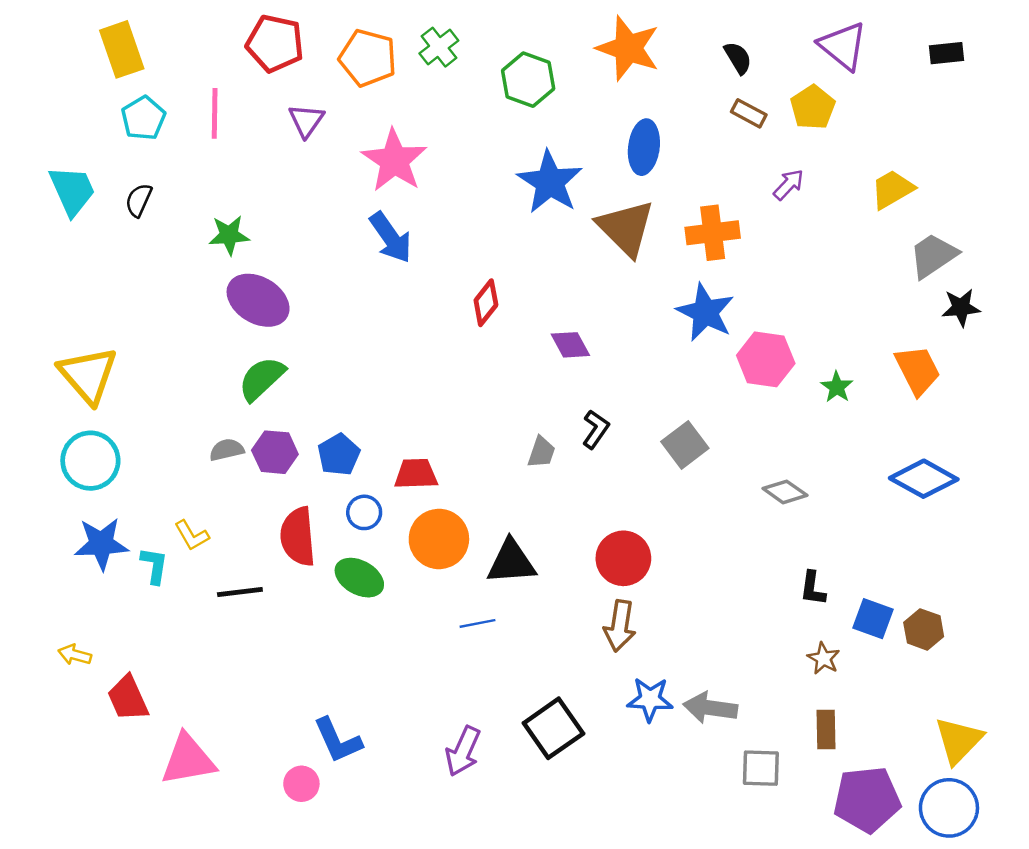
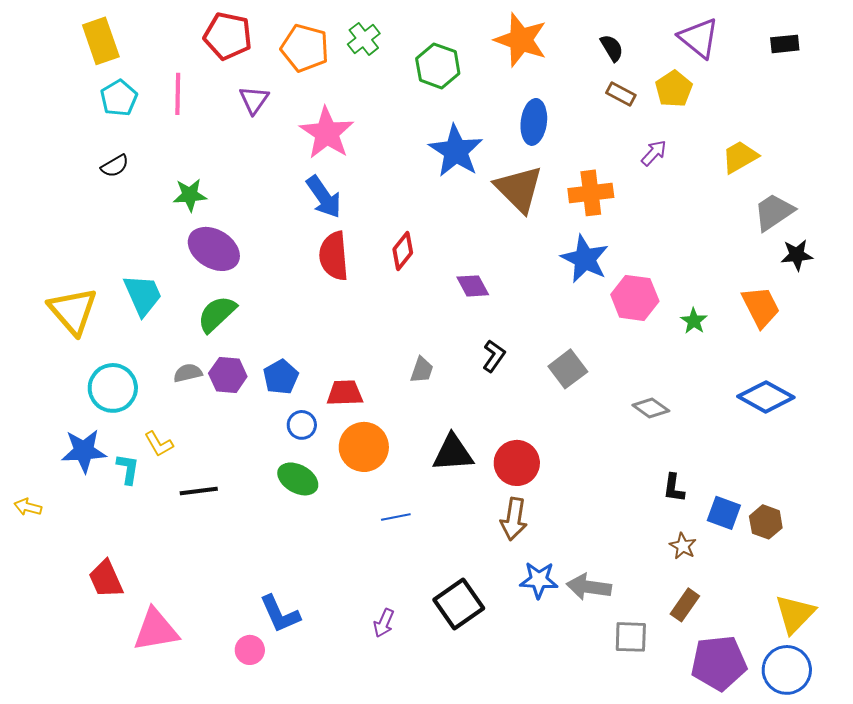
cyan trapezoid: (72, 191) -> (143, 295), moved
black semicircle: (139, 200) -> (115, 166), turned -144
gray trapezoid: (541, 452) -> (422, 370), moved
cyan circle: (90, 461) -> (113, 388), moved
red semicircle: (298, 537) -> (334, 256), moved
black triangle: (511, 562) -> (453, 453), moved
yellow arrow: (75, 655) -> (28, 507), moved
brown rectangle: (826, 730) -> (685, 605), turned 36
purple arrow: (463, 751) -> (384, 623), size x0.7

